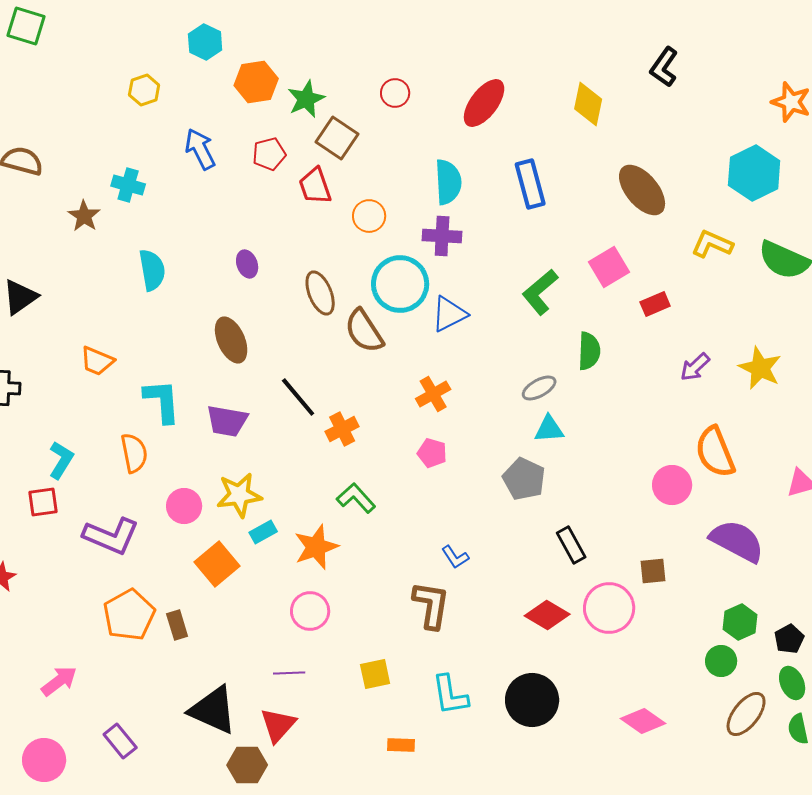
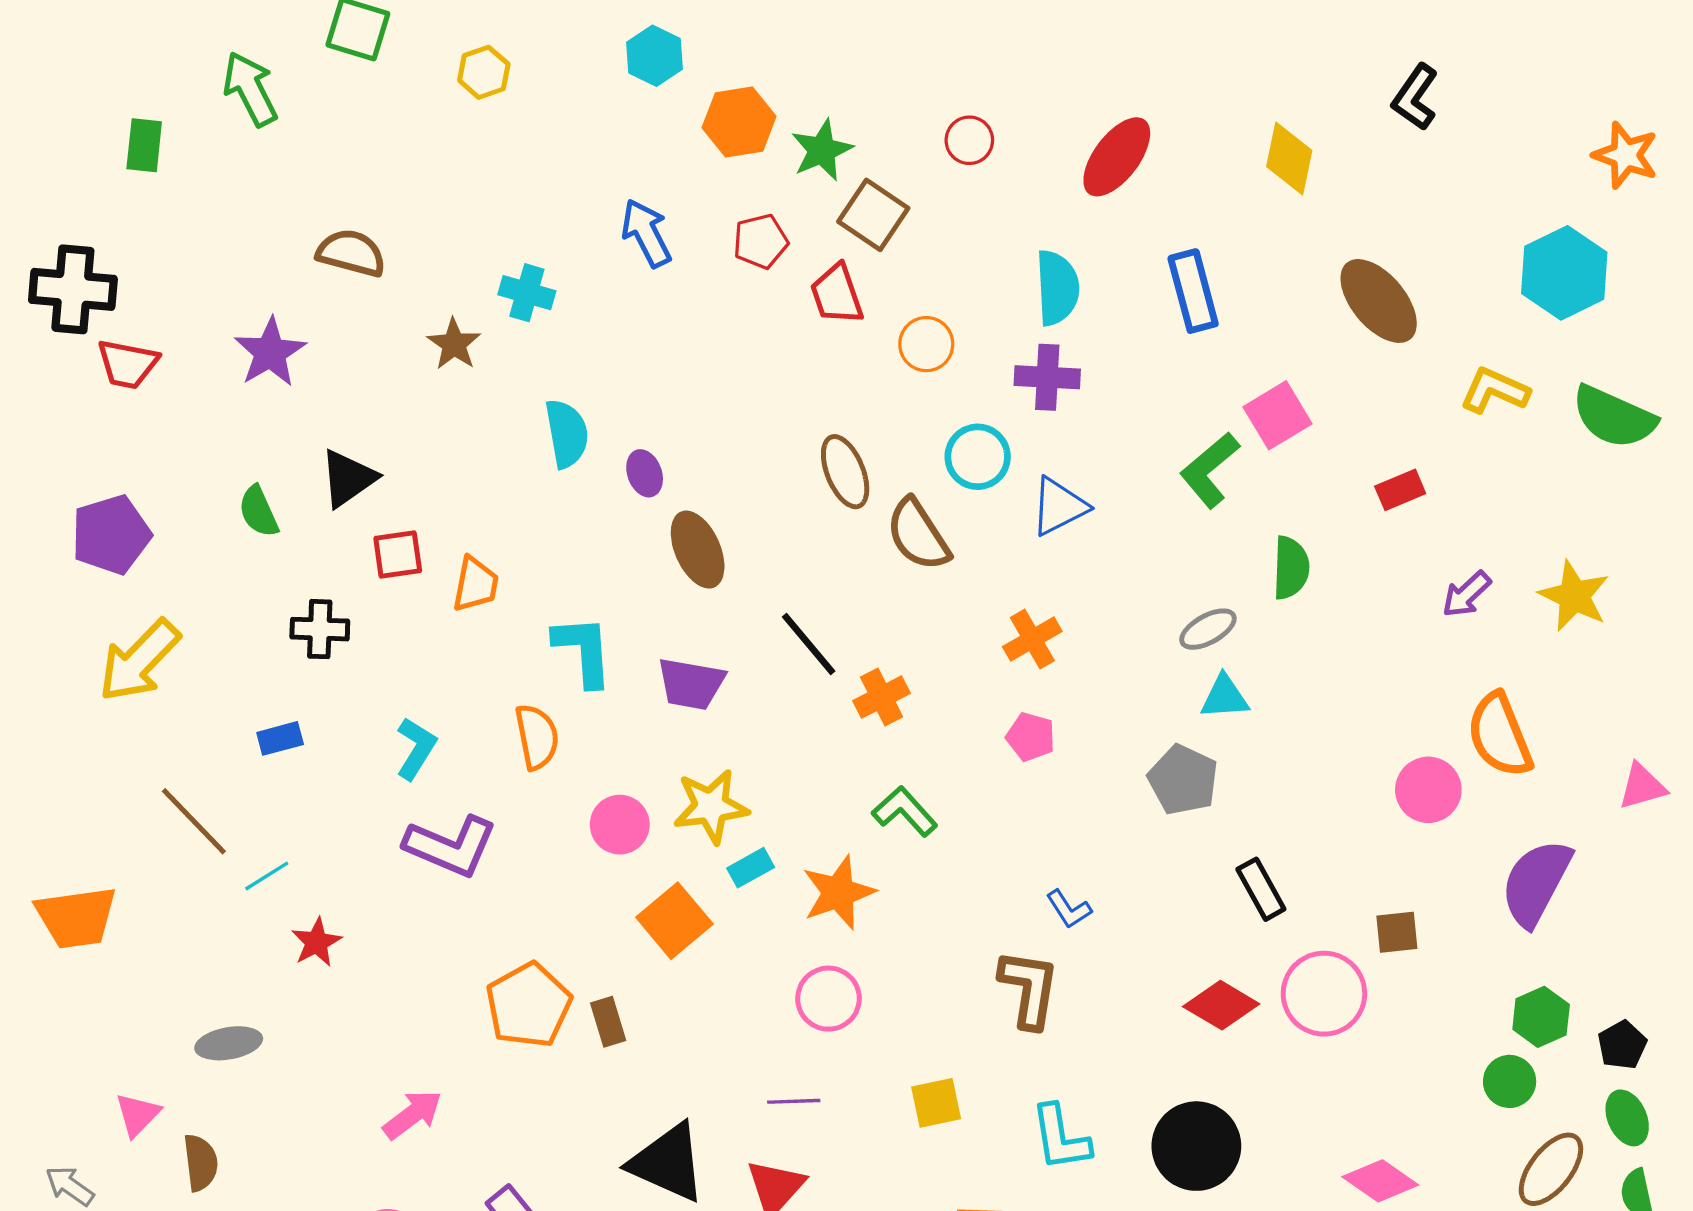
yellow hexagon: (144, 90) -> (484, 72), moved
purple ellipse: (247, 264) -> (645, 473), moved
pink square: (609, 267) -> (1278, 415), moved
cyan circle: (400, 284) -> (978, 457), size x0.7
orange trapezoid: (97, 361) -> (476, 584), turned -102
red square: (43, 502) -> (398, 555), moved
purple L-shape: (111, 536) -> (451, 846), moved
purple semicircle: (737, 541) -> (1536, 883), turned -90

